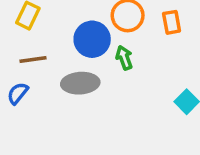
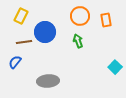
blue circle: (92, 39) -> (45, 32), moved
gray ellipse: (80, 83) -> (48, 81), moved

